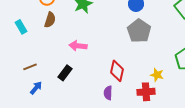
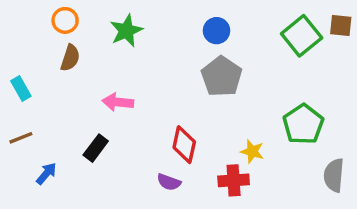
cyan rectangle: (21, 27) -> (21, 88), moved
brown line: (30, 67) -> (21, 138), moved
purple semicircle: (108, 93) -> (169, 182), turned -72

